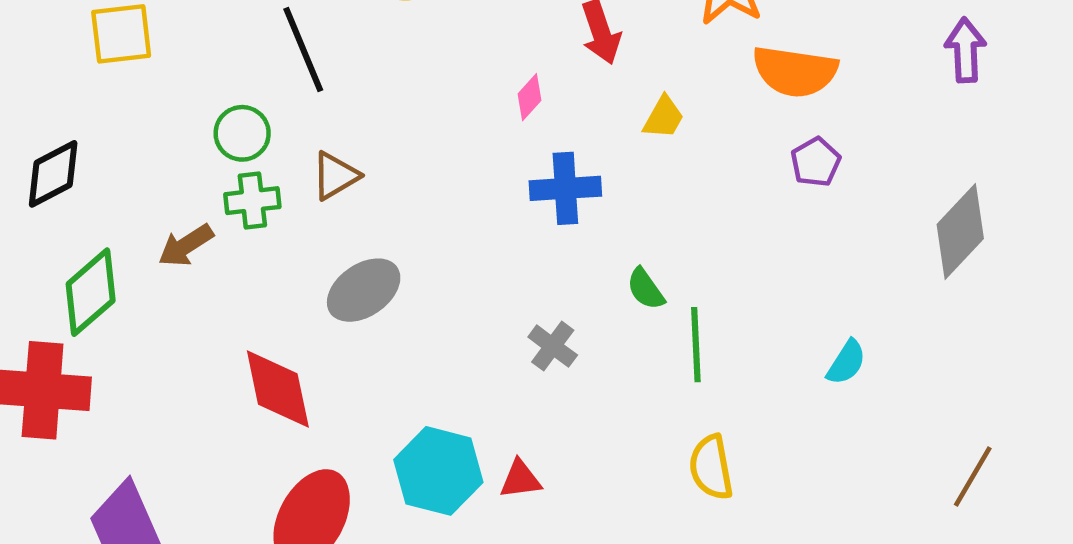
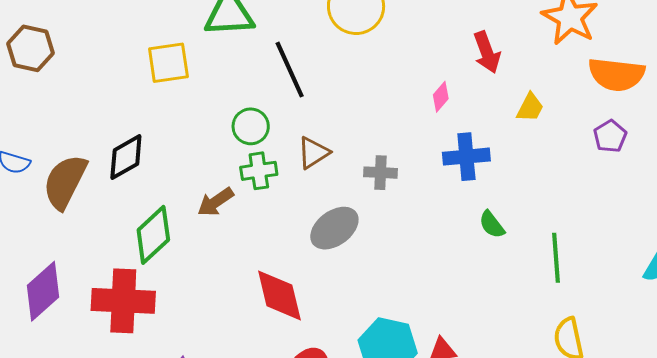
purple pentagon: (816, 162) -> (610, 136), moved
green semicircle: (646, 289) -> (492, 225), moved
gray cross: (553, 346) -> (381, 173), moved, turned -32

